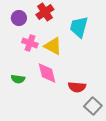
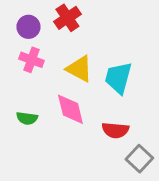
cyan trapezoid: (79, 27) -> (118, 78), moved
pink cross: (30, 43) -> (31, 60), moved

